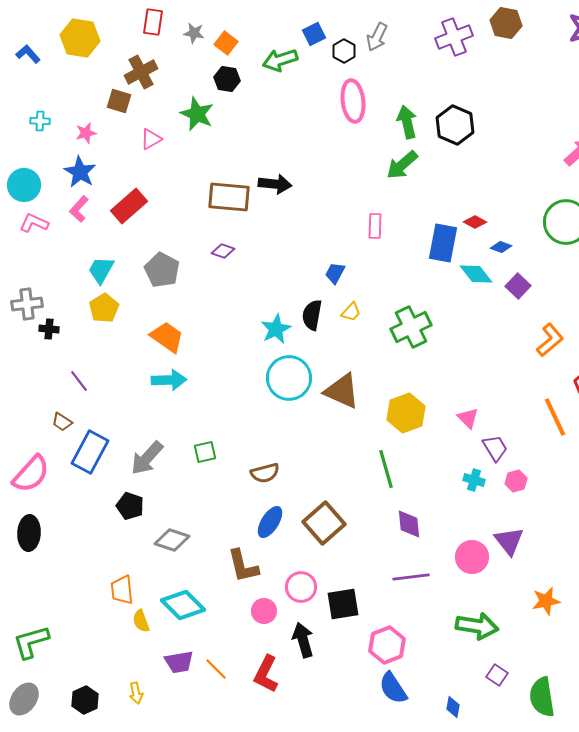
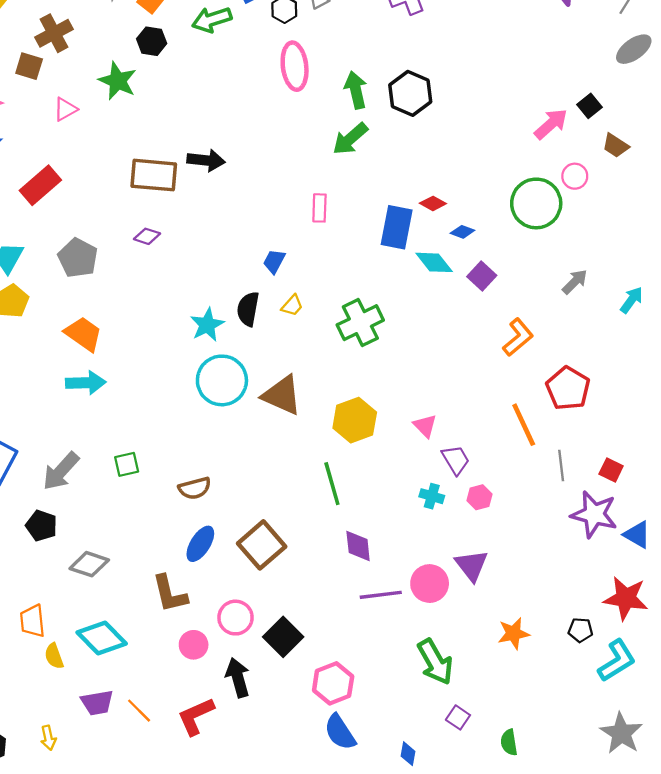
purple line: (411, 577) -> (381, 595), moved
black square: (343, 604) -> (283, 637), turned -36
green arrow: (477, 626) -> (435, 662), turned 51
red L-shape: (266, 674) -> (196, 716), turned 39
green semicircle: (542, 697) -> (509, 742), size x0.6

